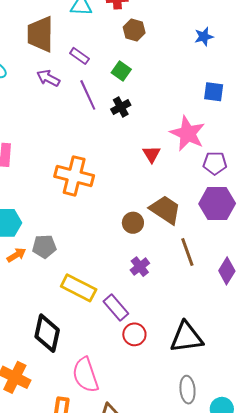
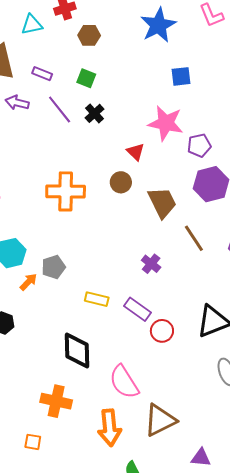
blue star: (204, 37) -> (158, 25), size x1.8
brown trapezoid: (165, 210) -> (162, 202), turned 44
brown circle: (133, 223) -> (121, 182), moved
yellow rectangle: (79, 288) -> (97, 299), size x0.7

